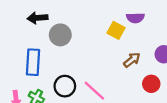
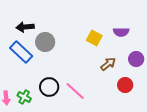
purple semicircle: (135, 18) -> (121, 32), moved
blue rectangle: (33, 62) -> (21, 52), moved, turned -50

